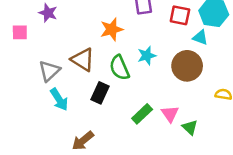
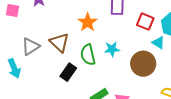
orange star: (112, 29) -> (88, 22), turned -30
cyan arrow: (59, 99) -> (14, 68), moved

